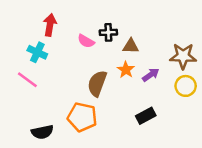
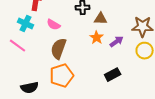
pink semicircle: (86, 41) -> (54, 25), moved
brown semicircle: (97, 83) -> (59, 49), moved
orange pentagon: (82, 117) -> (62, 76), turned -30

